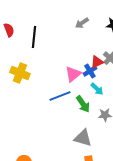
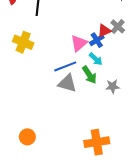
cyan arrow: (97, 89) -> (96, 59), moved
gray triangle: (83, 138) -> (67, 83), moved

